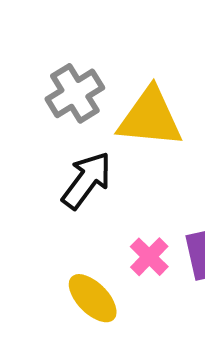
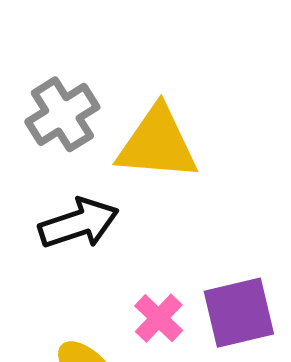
black arrow: (87, 180) -> (79, 223), turned 36

